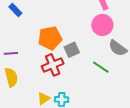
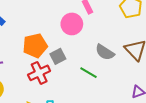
pink circle: (102, 25) -> (72, 24), moved

